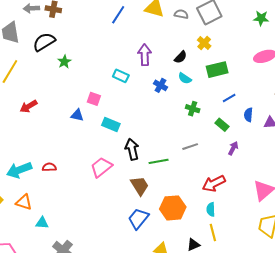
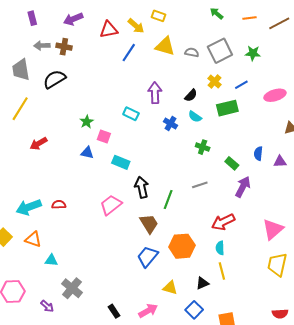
green star: (261, 18) -> (253, 53), moved
green star: (64, 62) -> (87, 122), moved
blue line: (229, 98) -> (241, 85), moved
purple arrow: (233, 148) -> (243, 187), size x1.5
green line: (159, 161) -> (168, 199), turned -60

